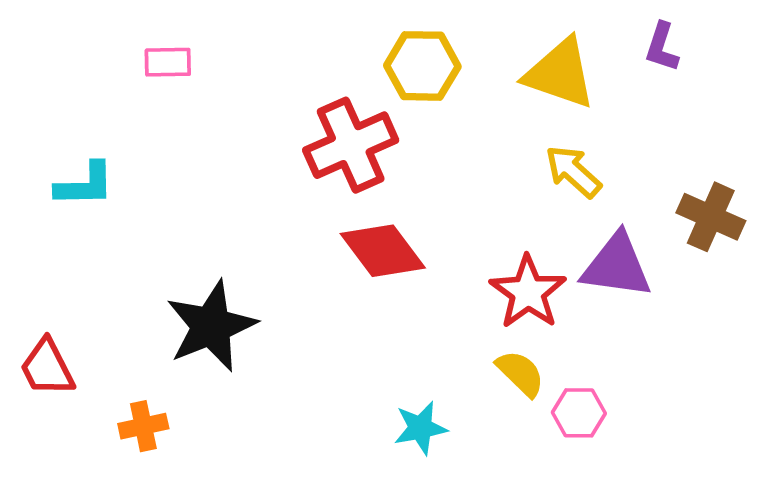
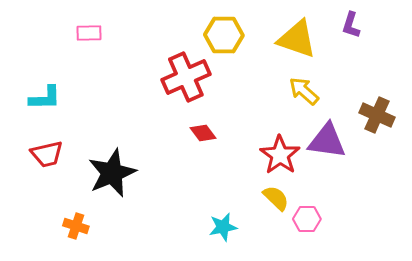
red diamond: (383, 251) -> (203, 133), size x0.6
red trapezoid: (47, 368) -> (47, 154), moved, turned -76
orange cross: (143, 426) -> (76, 226), turned 30

